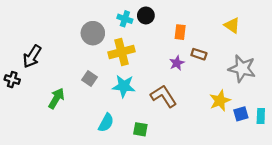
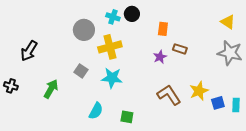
yellow triangle: (232, 25) -> (228, 22), moved
gray star: (242, 69) -> (230, 53), moved
black cross: (12, 80) -> (11, 86), moved
brown L-shape: (164, 96) -> (169, 95), moved

